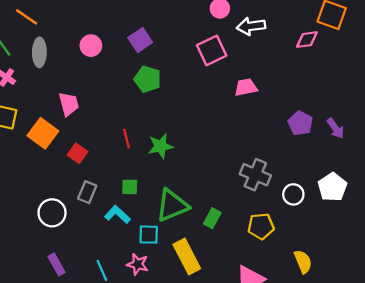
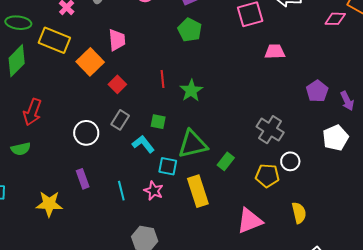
green star: (161, 146) -> (191, 91), turned -30
white pentagon: (332, 187) -> (336, 138), moved
white circle: (293, 194) -> (290, 161), moved

